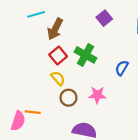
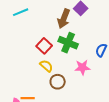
brown arrow: (55, 29) -> (64, 19), moved
pink star: (97, 95) -> (82, 67), moved

